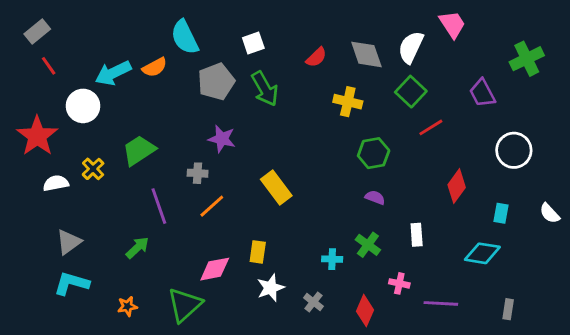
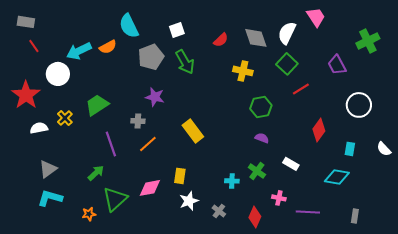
gray rectangle: (37, 31) -> (26, 22), turned 48
white rectangle: (417, 235) -> (291, 164), turned -56
green triangle: (185, 305) -> (115, 199), moved

